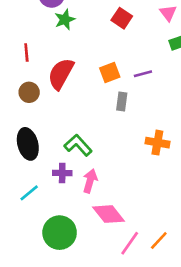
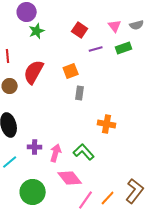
purple line: (143, 74) -> (96, 49), moved
green L-shape: (78, 145) -> (84, 152), moved

